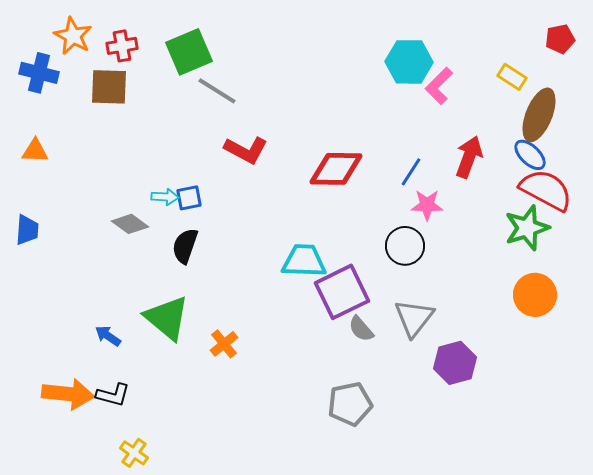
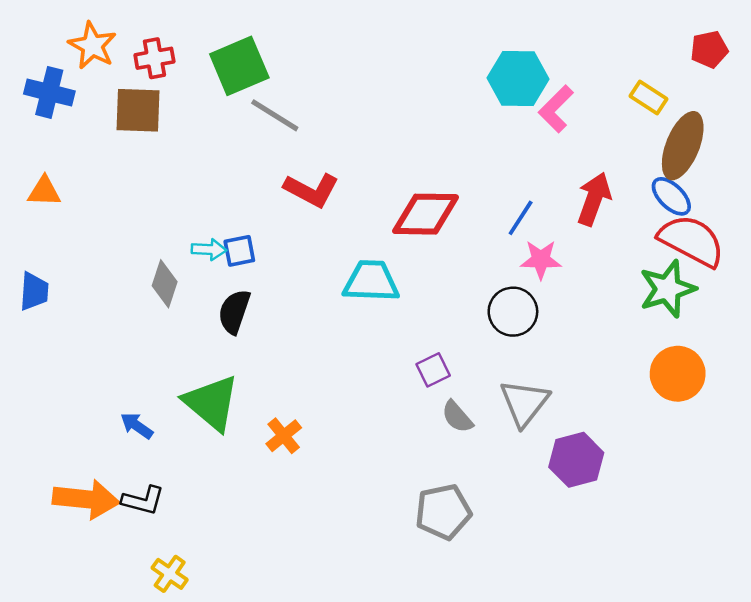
gray diamond: (130, 224) -> (165, 284), turned 72
cyan trapezoid: (304, 261) -> (371, 281), moved
purple square: (342, 292) -> (433, 370), size x0.5

